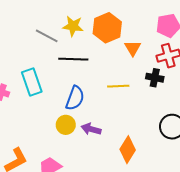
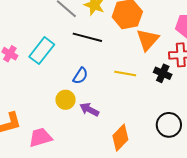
orange triangle: (133, 48) -> (148, 40), size x1.4
cyan rectangle: (32, 82) -> (42, 51), turned 44
blue semicircle: (75, 98) -> (80, 76), size x0.7

